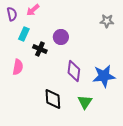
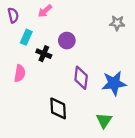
pink arrow: (33, 10) -> (45, 11), moved
green triangle: (85, 102) -> (104, 120), moved

